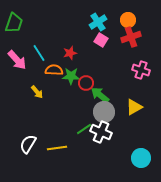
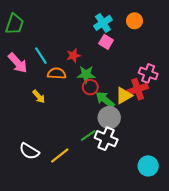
red cross: (131, 37) -> (138, 89), moved
green star: (71, 76) -> (86, 74), moved
yellow triangle: (134, 107) -> (124, 96), moved
white semicircle: (28, 144) -> (29, 151), turned -90
yellow line: (57, 148) -> (60, 155), turned -30

